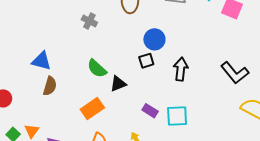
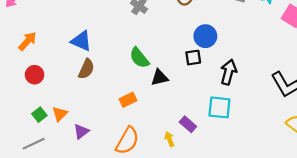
orange rectangle: (92, 108) -> (128, 100), size x0.7
purple rectangle: (150, 111) -> (188, 124), moved
cyan square: (177, 116) -> (219, 107), moved

